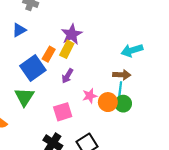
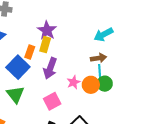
purple arrow: (67, 76) -> (50, 68), size x1.5

